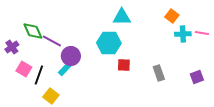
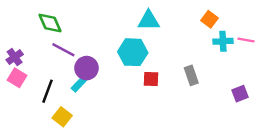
green diamond: (33, 31) -> (50, 23), moved
pink square: (24, 69) -> (17, 78), moved
gray rectangle: (159, 73) -> (191, 75), moved

